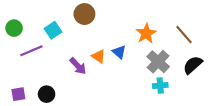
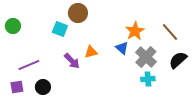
cyan square: (53, 30) -> (60, 29), moved, turned -35
purple line: (31, 51) -> (29, 65), moved
blue triangle: (119, 52) -> (122, 48), moved
orange triangle: (99, 56) -> (91, 52), turned -48

